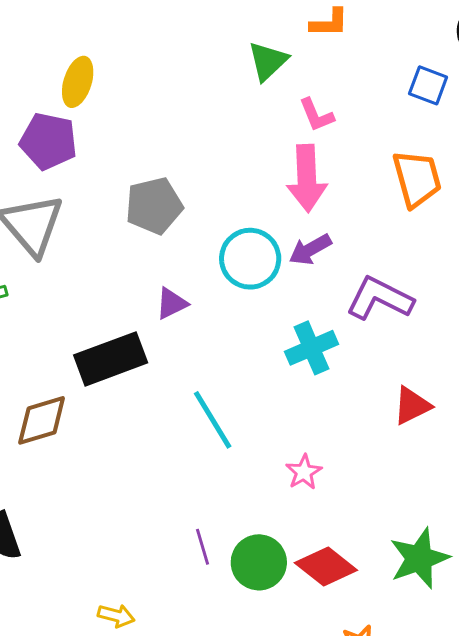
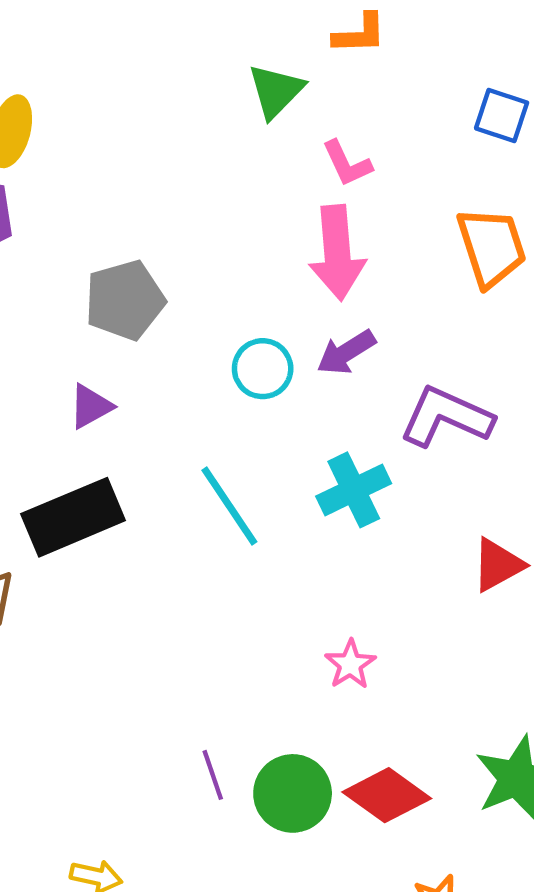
cyan circle: (250, 259) -> (263, 369), size x0.7
purple triangle: (172, 303) -> (91, 406), moved
cyan line: (213, 420) -> (229, 506), moved

